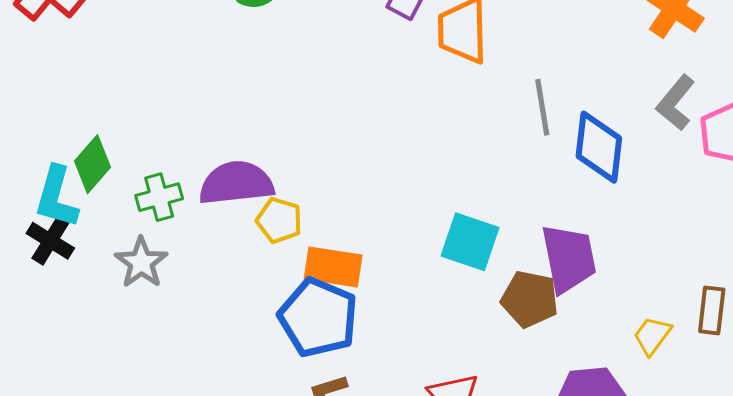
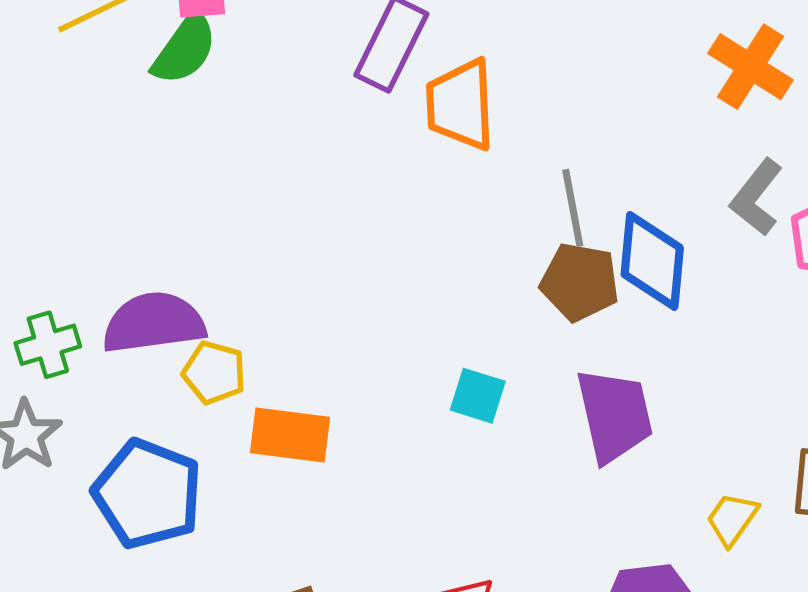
cyan square: (470, 242) -> (478, 396), size x0.7
brown pentagon: (530, 299) -> (580, 282), moved
blue pentagon: (318, 318) -> (148, 494), moved

